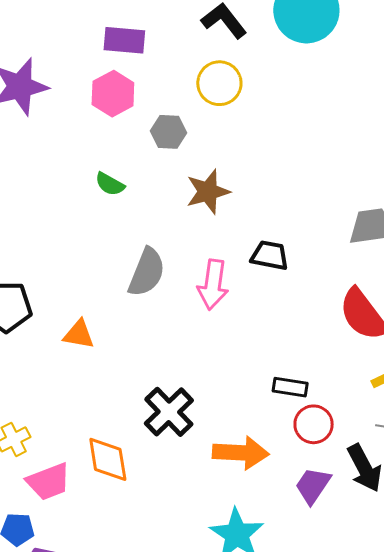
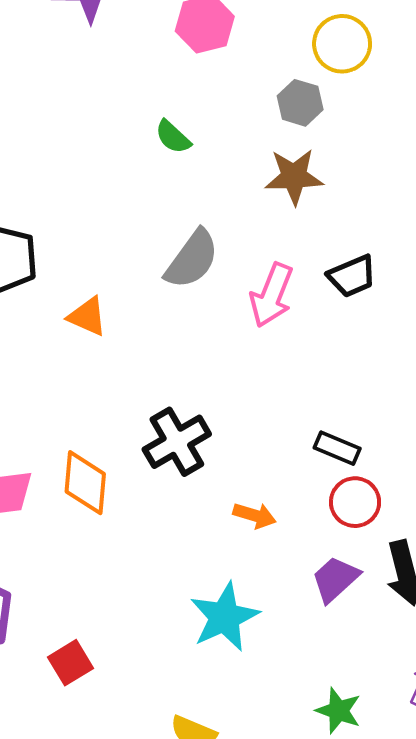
gray hexagon: (168, 132) -> (300, 103), moved
black trapezoid: (270, 255) -> (352, 276), turned 132
orange arrow: (241, 453) -> (255, 515), size x0.6

